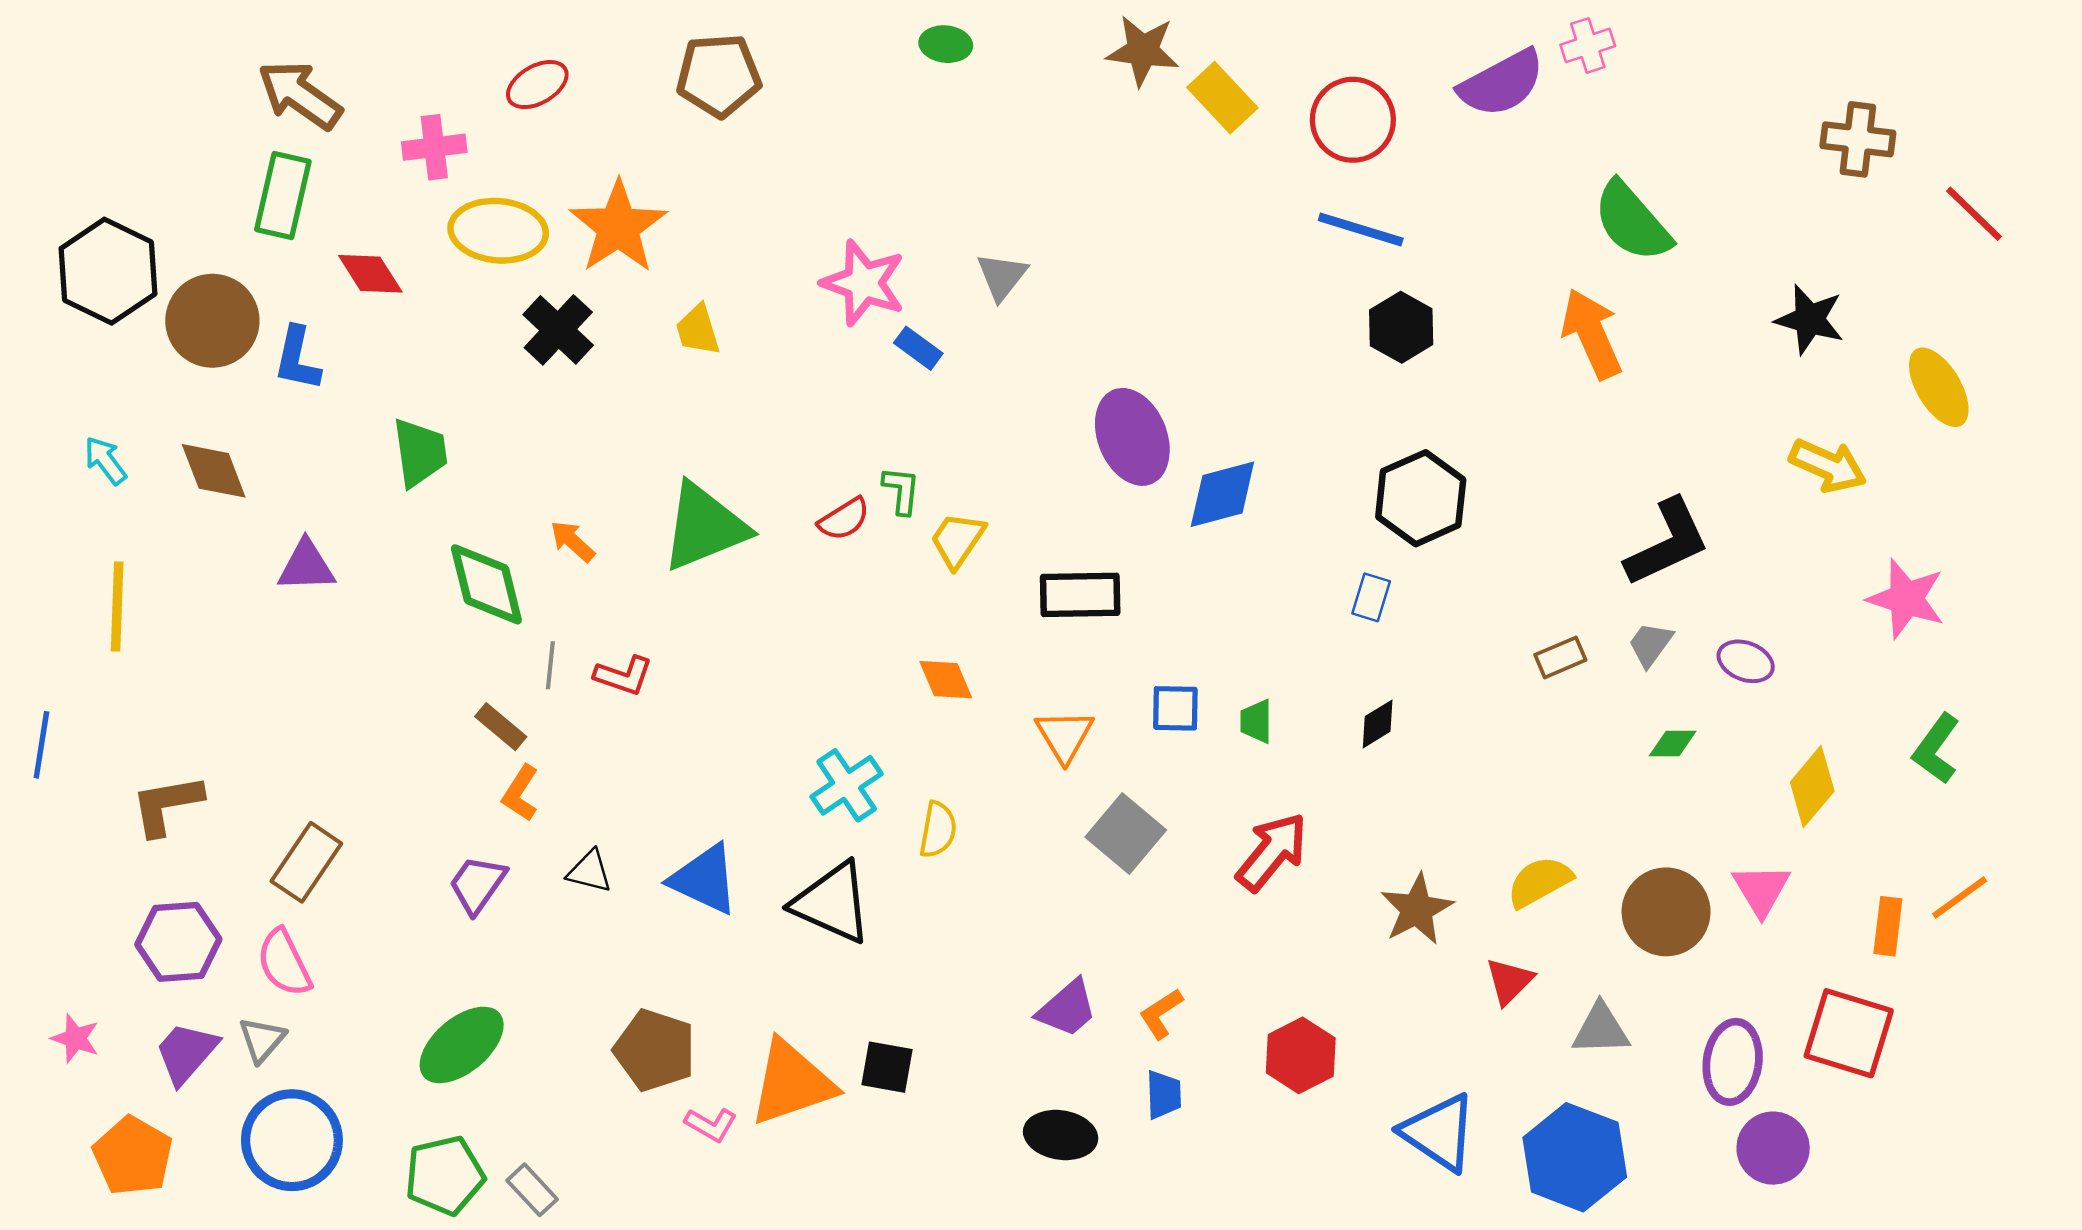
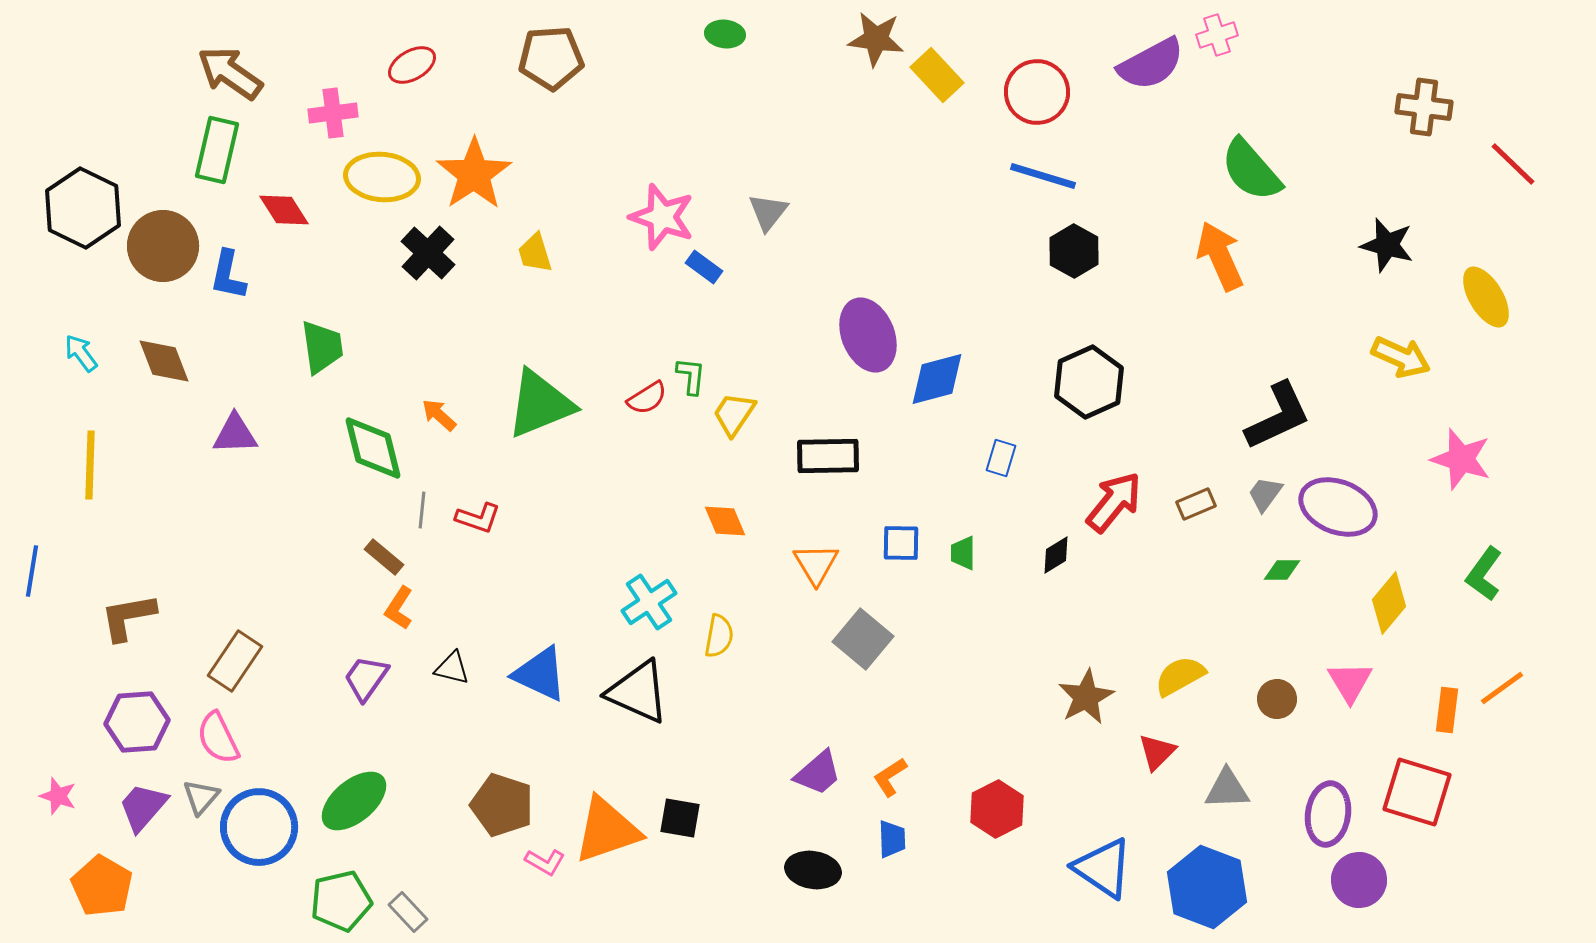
blue rectangle: (1371, 597) -> (1001, 458), moved
purple ellipse: (1746, 661) -> (1338, 507), size x1.8
red arrow: (1272, 852) -> (1114, 502), moved
brown circle: (1666, 912) -> (1277, 699), size x0.6
blue circle: (292, 1140) -> (259, 827), moved

